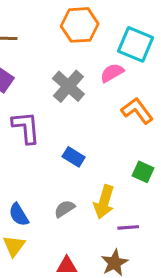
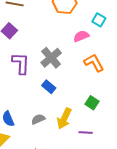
cyan square: (136, 44) -> (99, 20), size x0.6
gray cross: (68, 86) -> (51, 58), moved
purple line: (128, 227) -> (86, 132), moved

